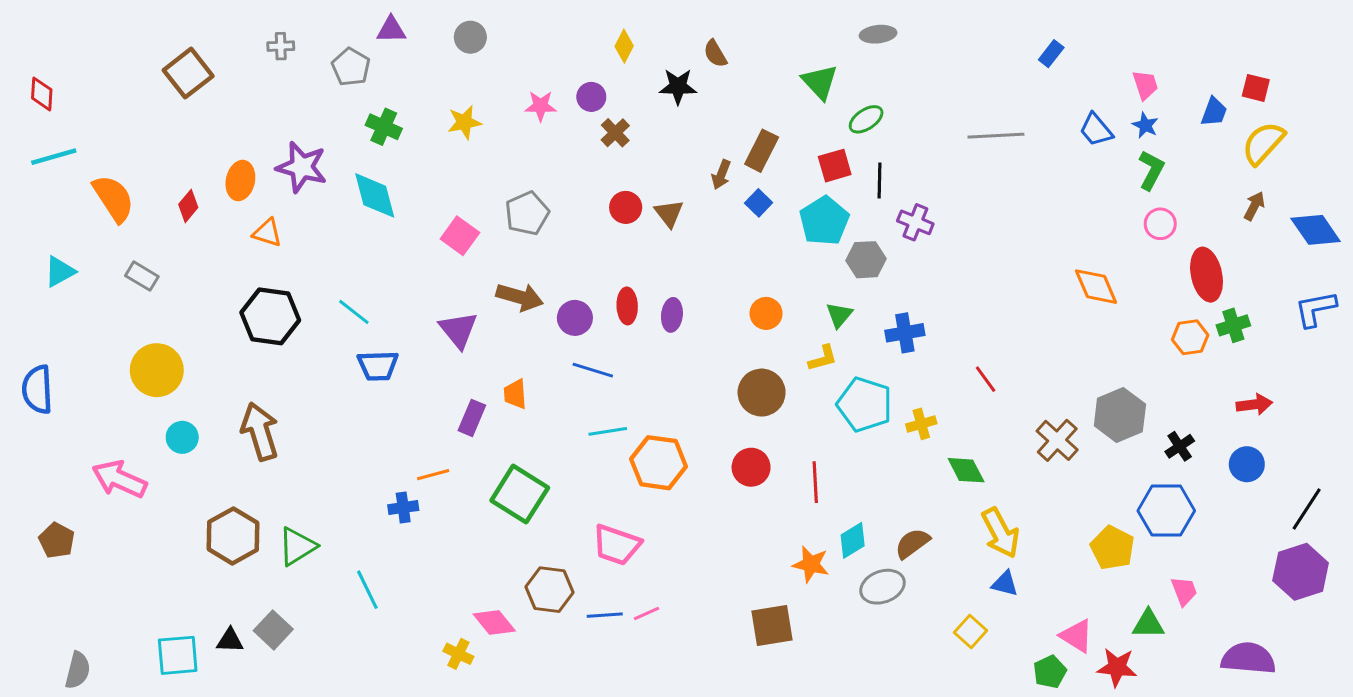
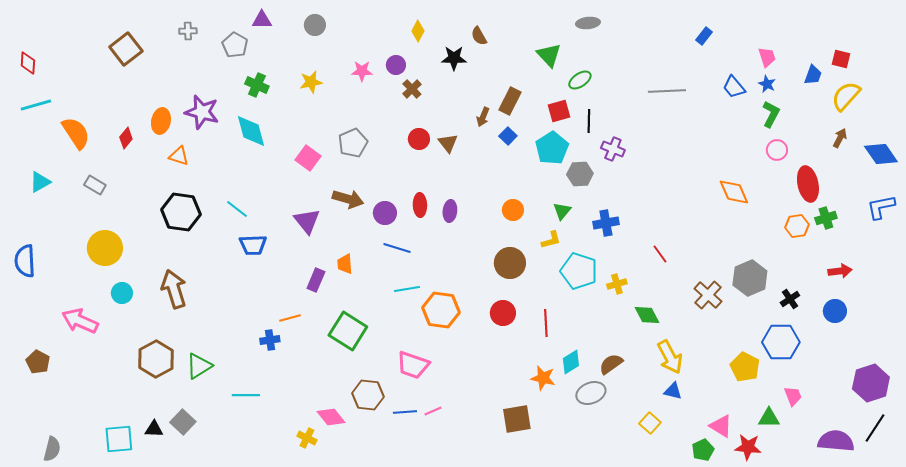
black line: (1307, 509) -> (875, 428), moved
cyan line: (367, 590) -> (246, 395), turned -64

